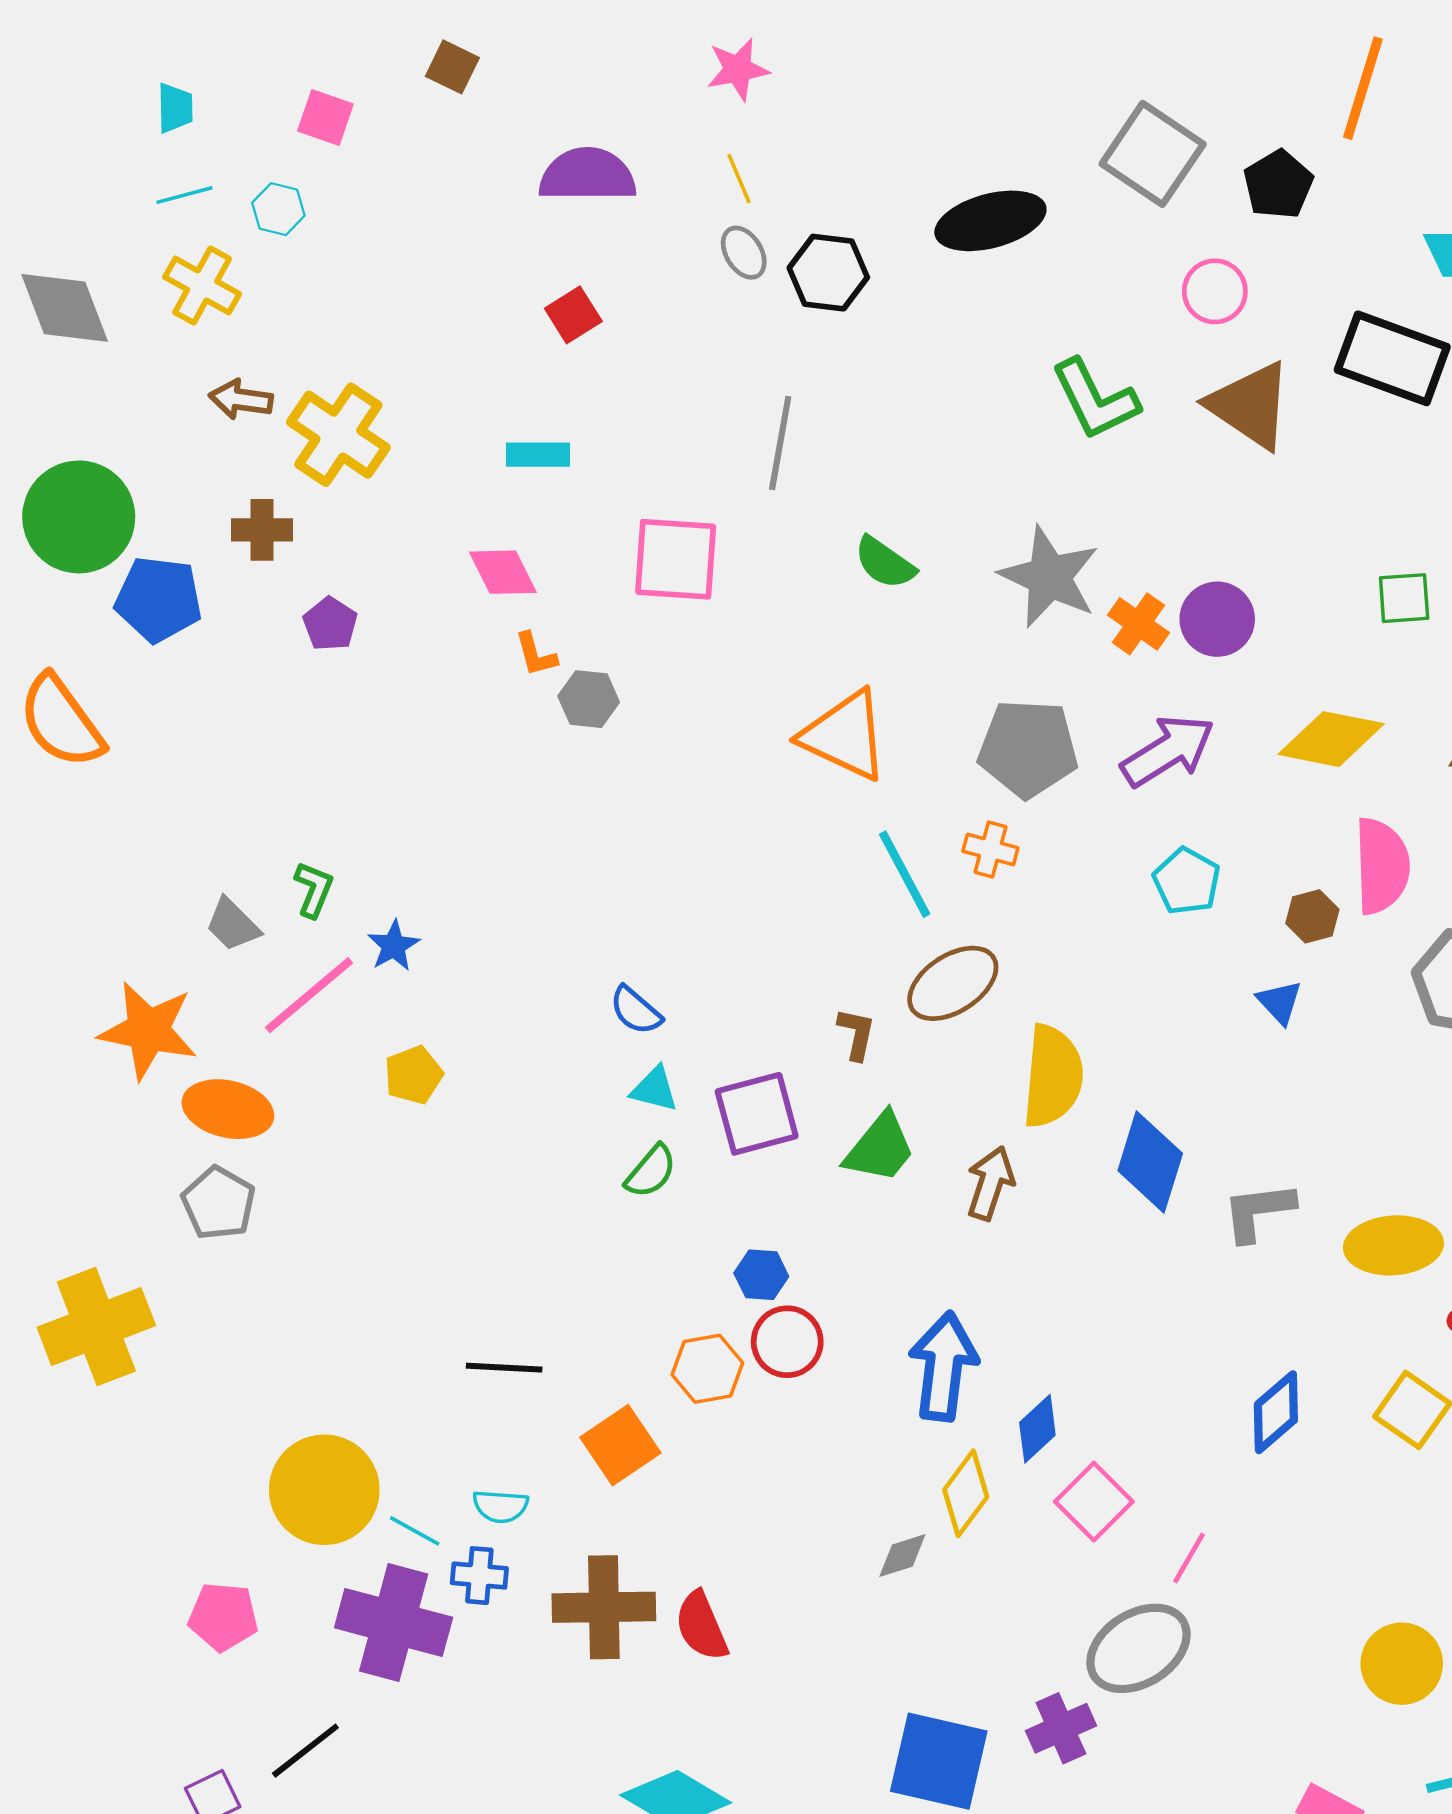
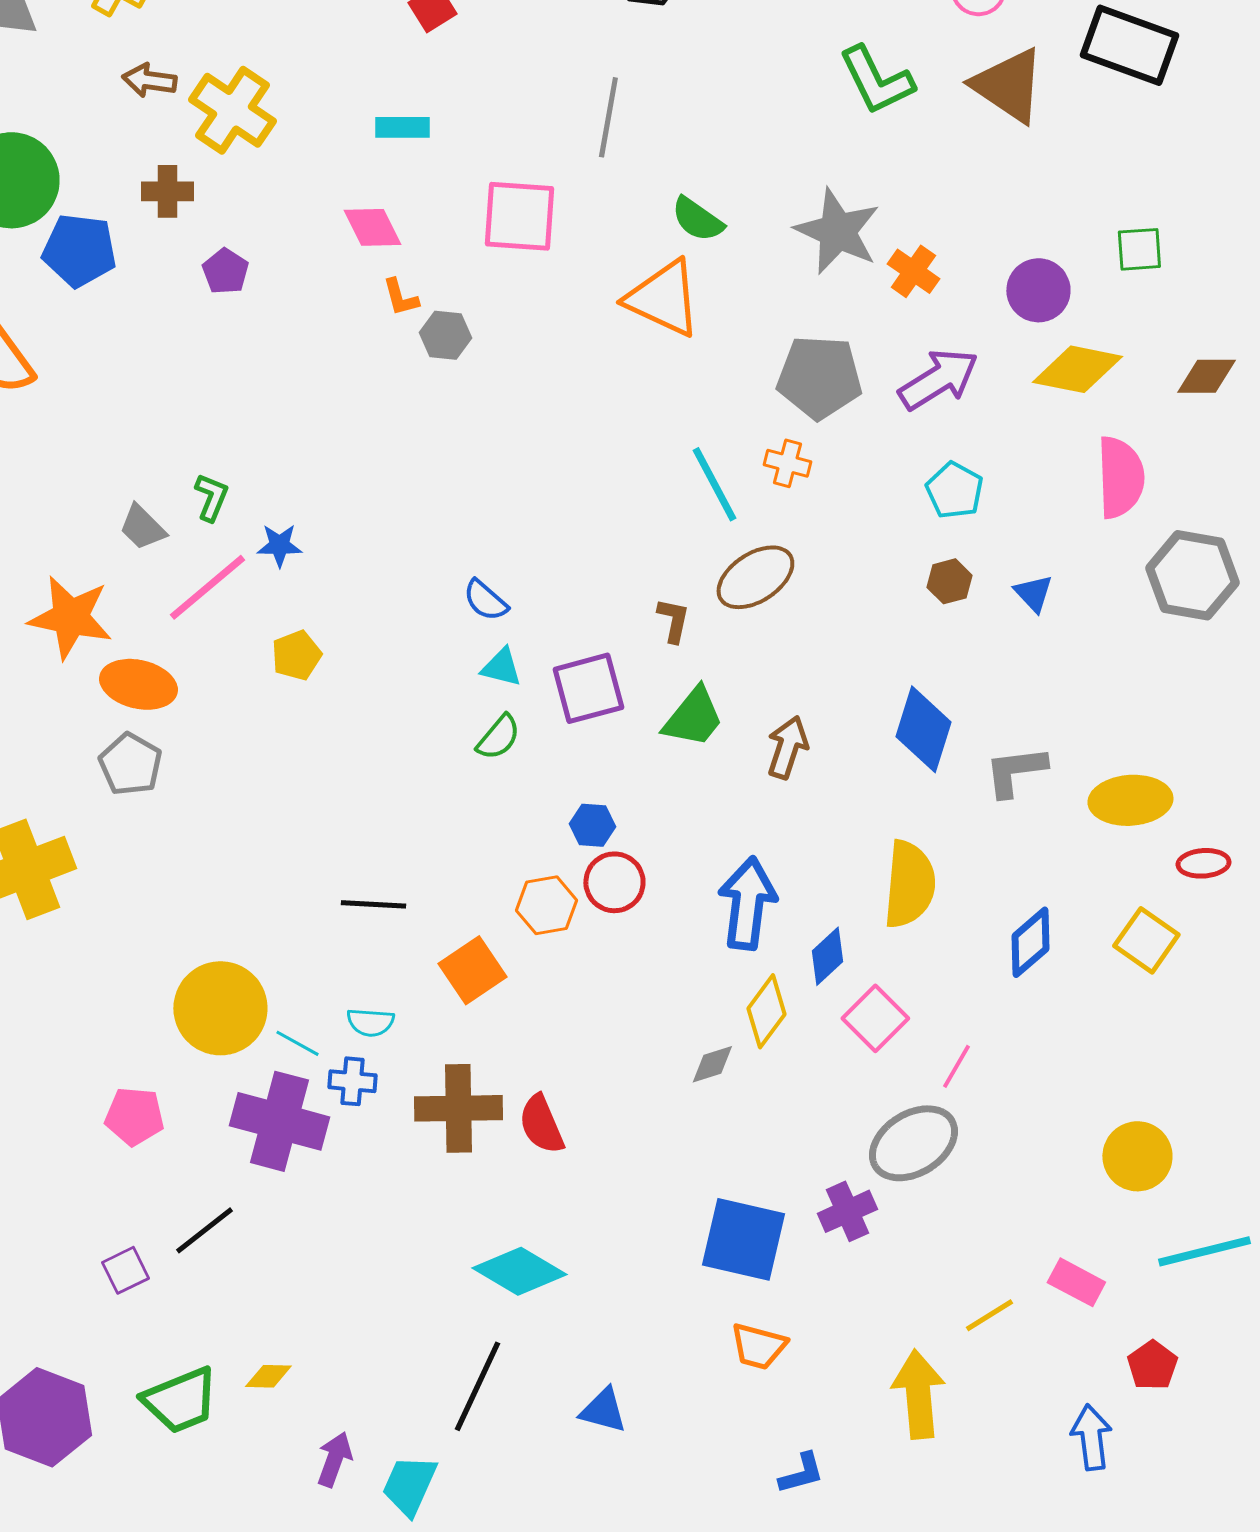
purple circle: (1217, 619) -> (1038, 290), moved
orange triangle: (845, 735) -> (663, 298), moved
brown hexagon: (1312, 916) -> (949, 581), moved
blue star: (394, 946) -> (279, 545), turned 30
yellow semicircle: (1053, 1076) -> (909, 884), moved

